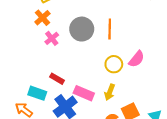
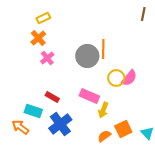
gray circle: (82, 29) -> (87, 56), moved
yellow circle: (114, 64) -> (116, 78), moved
pink rectangle: (84, 93) -> (89, 96), moved

